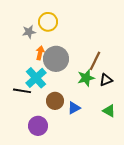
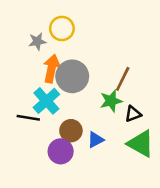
orange arrow: (40, 53) -> (52, 69), size x1.5
black triangle: (106, 80) -> (133, 114), moved
green triangle: (109, 111) -> (141, 144), size x1.6
purple circle: (38, 126) -> (61, 151), moved

